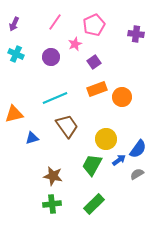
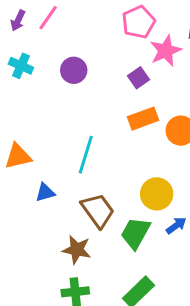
pink line: (55, 22) -> (48, 18), moved
pink star: (75, 44) -> (166, 51), moved, size x1.5
cyan line: (55, 98) -> (86, 155), moved, turned -50
brown trapezoid: (67, 126) -> (98, 210), moved

